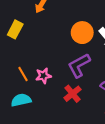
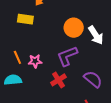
yellow rectangle: (15, 29) -> (25, 19), moved, turned 63

